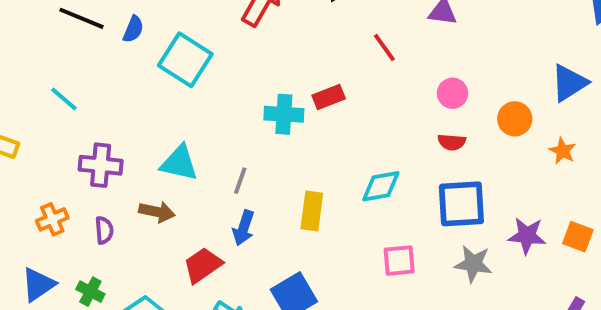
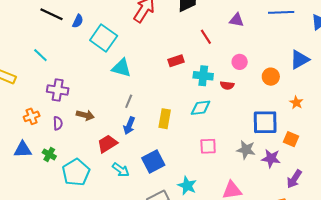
cyan cross: (284, 114) -> (203, 76), moved
red semicircle: (452, 142) -> (227, 85), moved
orange star: (563, 151) -> (296, 103), moved
cyan triangle: (179, 163) -> (121, 68), moved
blue square: (461, 204) -> (265, 122), moved
purple star: (527, 236) -> (271, 158), moved
orange square: (578, 237) -> (291, 139), moved
blue triangle: (38, 285) -> (23, 150), turned 30

